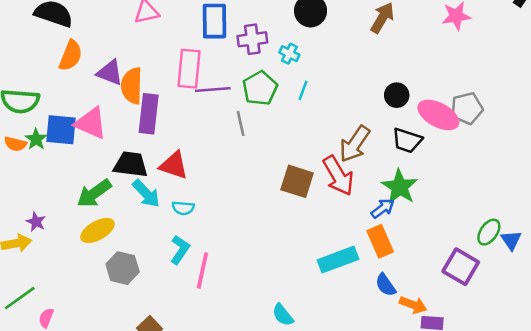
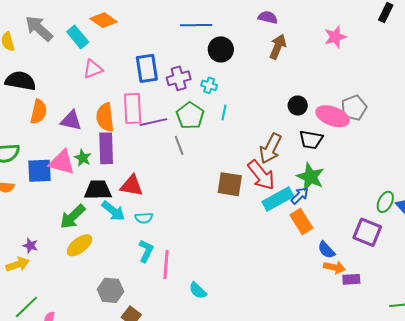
orange semicircle: (132, 86) -> (105, 117), moved
green star: (36, 139) -> (83, 158), moved
cyan rectangle: (338, 260) -> (278, 199), moved
gray hexagon: (123, 268) -> (111, 290), moved
blue semicircle: (386, 285) -> (326, 250), moved
cyan semicircle: (283, 315) -> (198, 291), moved

